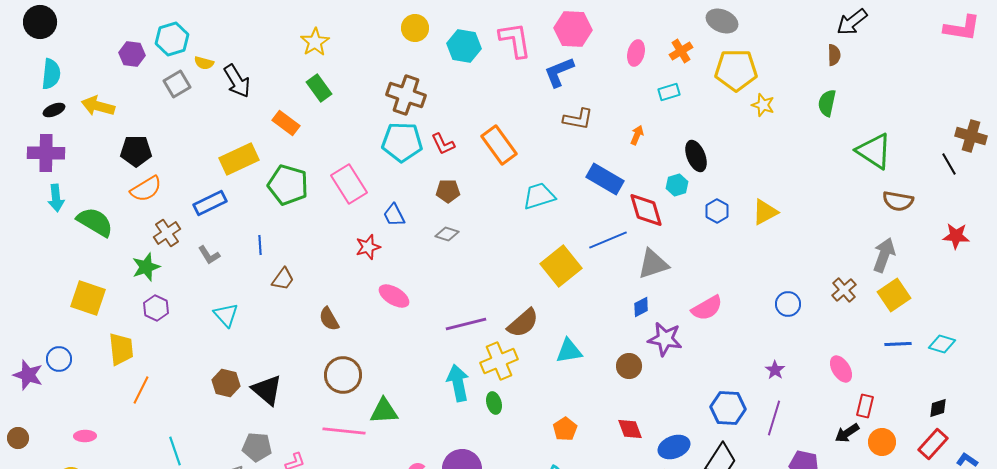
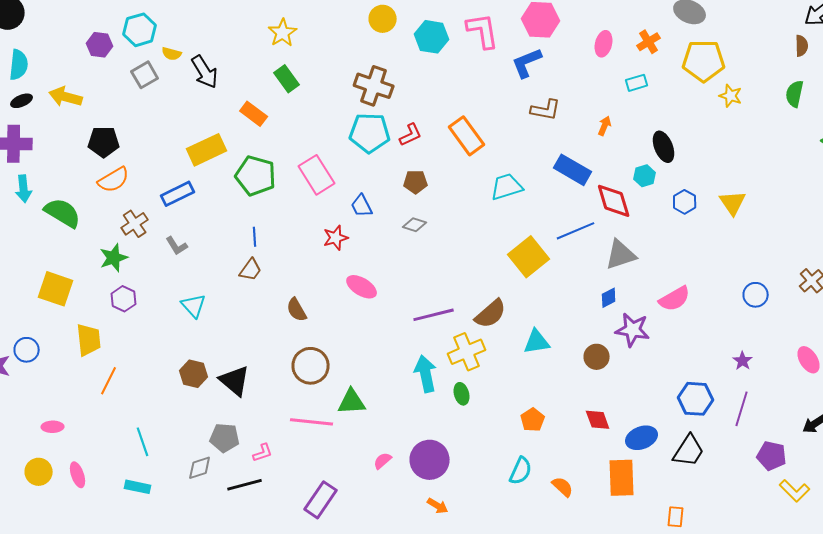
red L-shape: (443, 144) -> (411, 135), turned -90
yellow triangle: (765, 212) -> (733, 203), turned -36
blue line: (260, 245) -> (255, 237), moved

